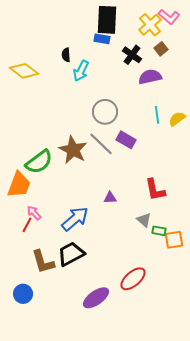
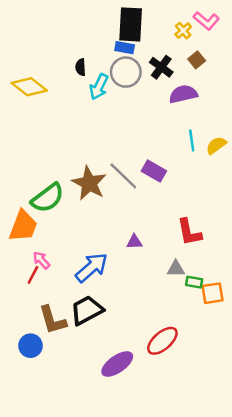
yellow cross: (150, 25) -> (183, 31), size x0.6
gray circle: (105, 112) -> (126, 72), moved
gray triangle: (144, 220) -> (176, 269), turned -42
blue circle: (23, 294) -> (30, 346), moved

